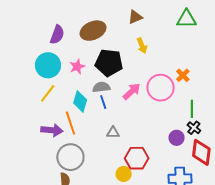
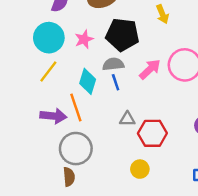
red hexagon: (137, 158) -> (152, 133), moved

